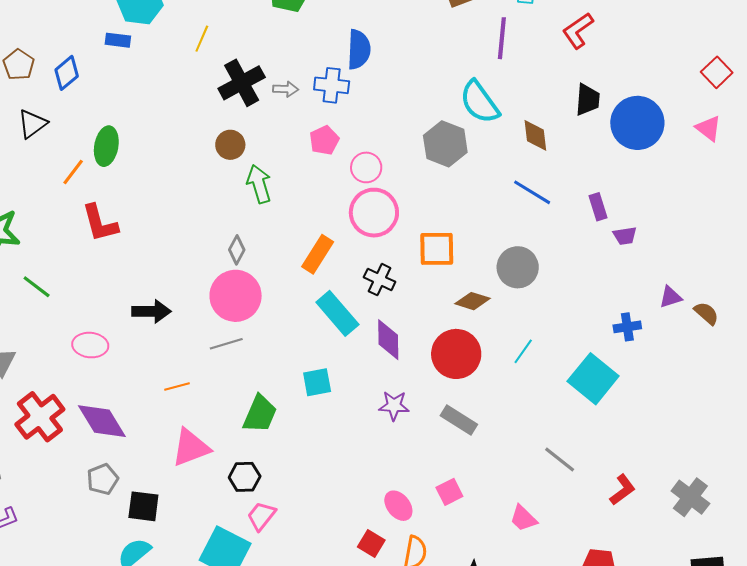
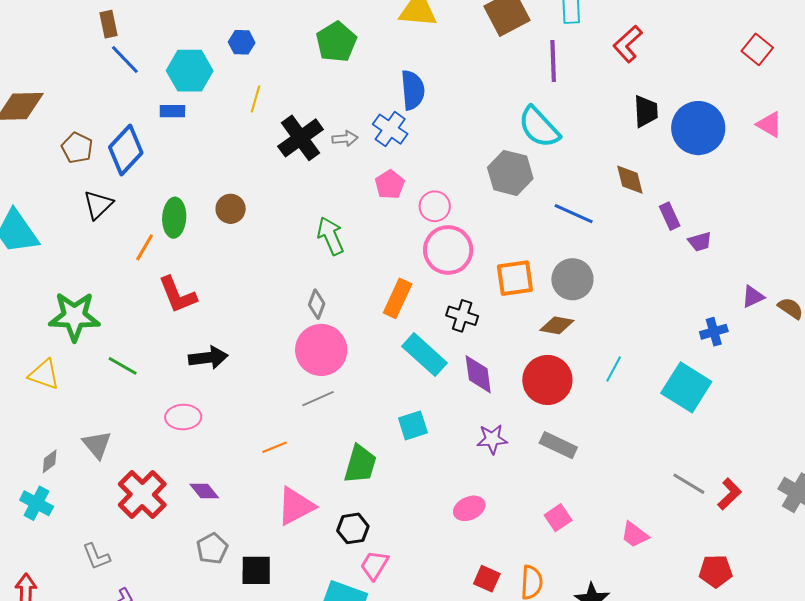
red square: (717, 72) -> (757, 49), moved
blue diamond: (67, 73) -> (126, 150), size x1.4
blue cross: (332, 85) -> (390, 129), turned 36
brown diamond: (535, 135) -> (630, 180), moved
brown circle: (230, 145) -> (231, 209), moved
blue line: (532, 192) -> (574, 214), moved
gray circle: (518, 267) -> (572, 279), moved
black arrow: (151, 311) -> (208, 358), moved
purple diamond: (102, 421) -> (204, 491), size x0.6
gray line: (560, 460) -> (689, 484), moved
pink ellipse: (398, 506) -> (469, 508), moved, turned -68

